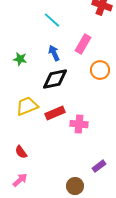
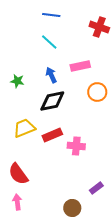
pink rectangle: (83, 44) -> (80, 66), turned 48
red semicircle: (21, 152) -> (18, 174), size x1.6
pink arrow: (20, 180) -> (17, 202), turned -56

